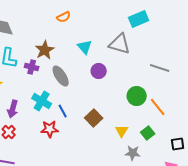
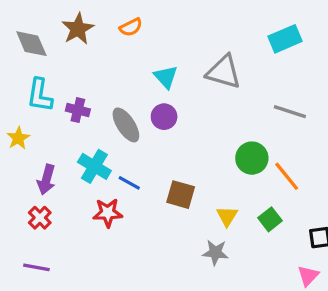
cyan rectangle: (139, 19) -> (285, 39), moved
brown star: (45, 50) -> (78, 29), moved
purple circle: (99, 71) -> (164, 117), moved
blue line: (63, 111) -> (129, 183), turned -32
brown square: (94, 118) -> (181, 195), turned -30
gray star: (133, 153) -> (215, 253), moved

